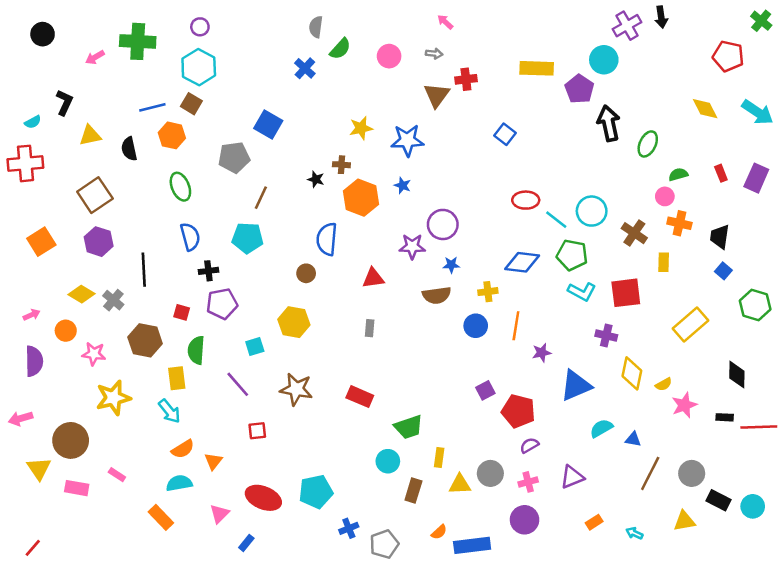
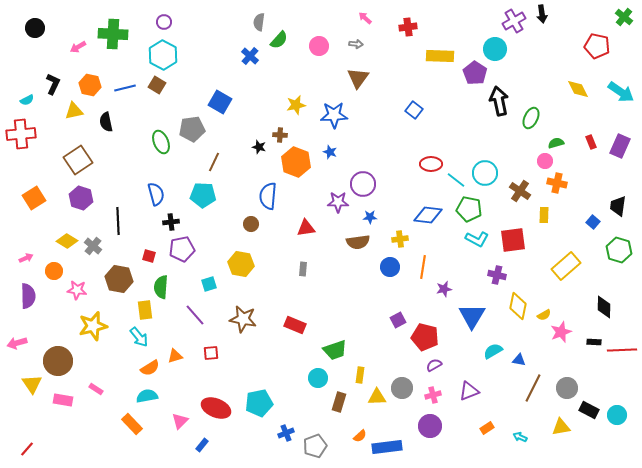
red cross: (466, 79) -> (408, 27), moved
orange hexagon: (172, 135) -> (90, 85), moved
green ellipse: (180, 187) -> (161, 142), moved
black trapezoid: (720, 237) -> (618, 206), moved
blue triangle: (576, 386) -> (472, 316), turned -36
orange triangle: (213, 461) -> (175, 356), moved, turned 35

